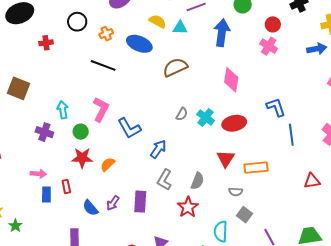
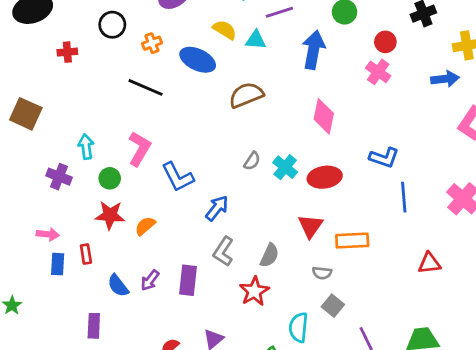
blue L-shape: (276, 107) -> (384, 158), turned 125

